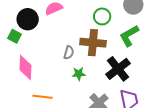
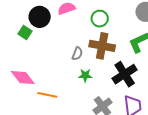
green circle: (102, 16) -> (100, 19), moved
pink diamond: (25, 68) -> (23, 78), moved, turned -45

